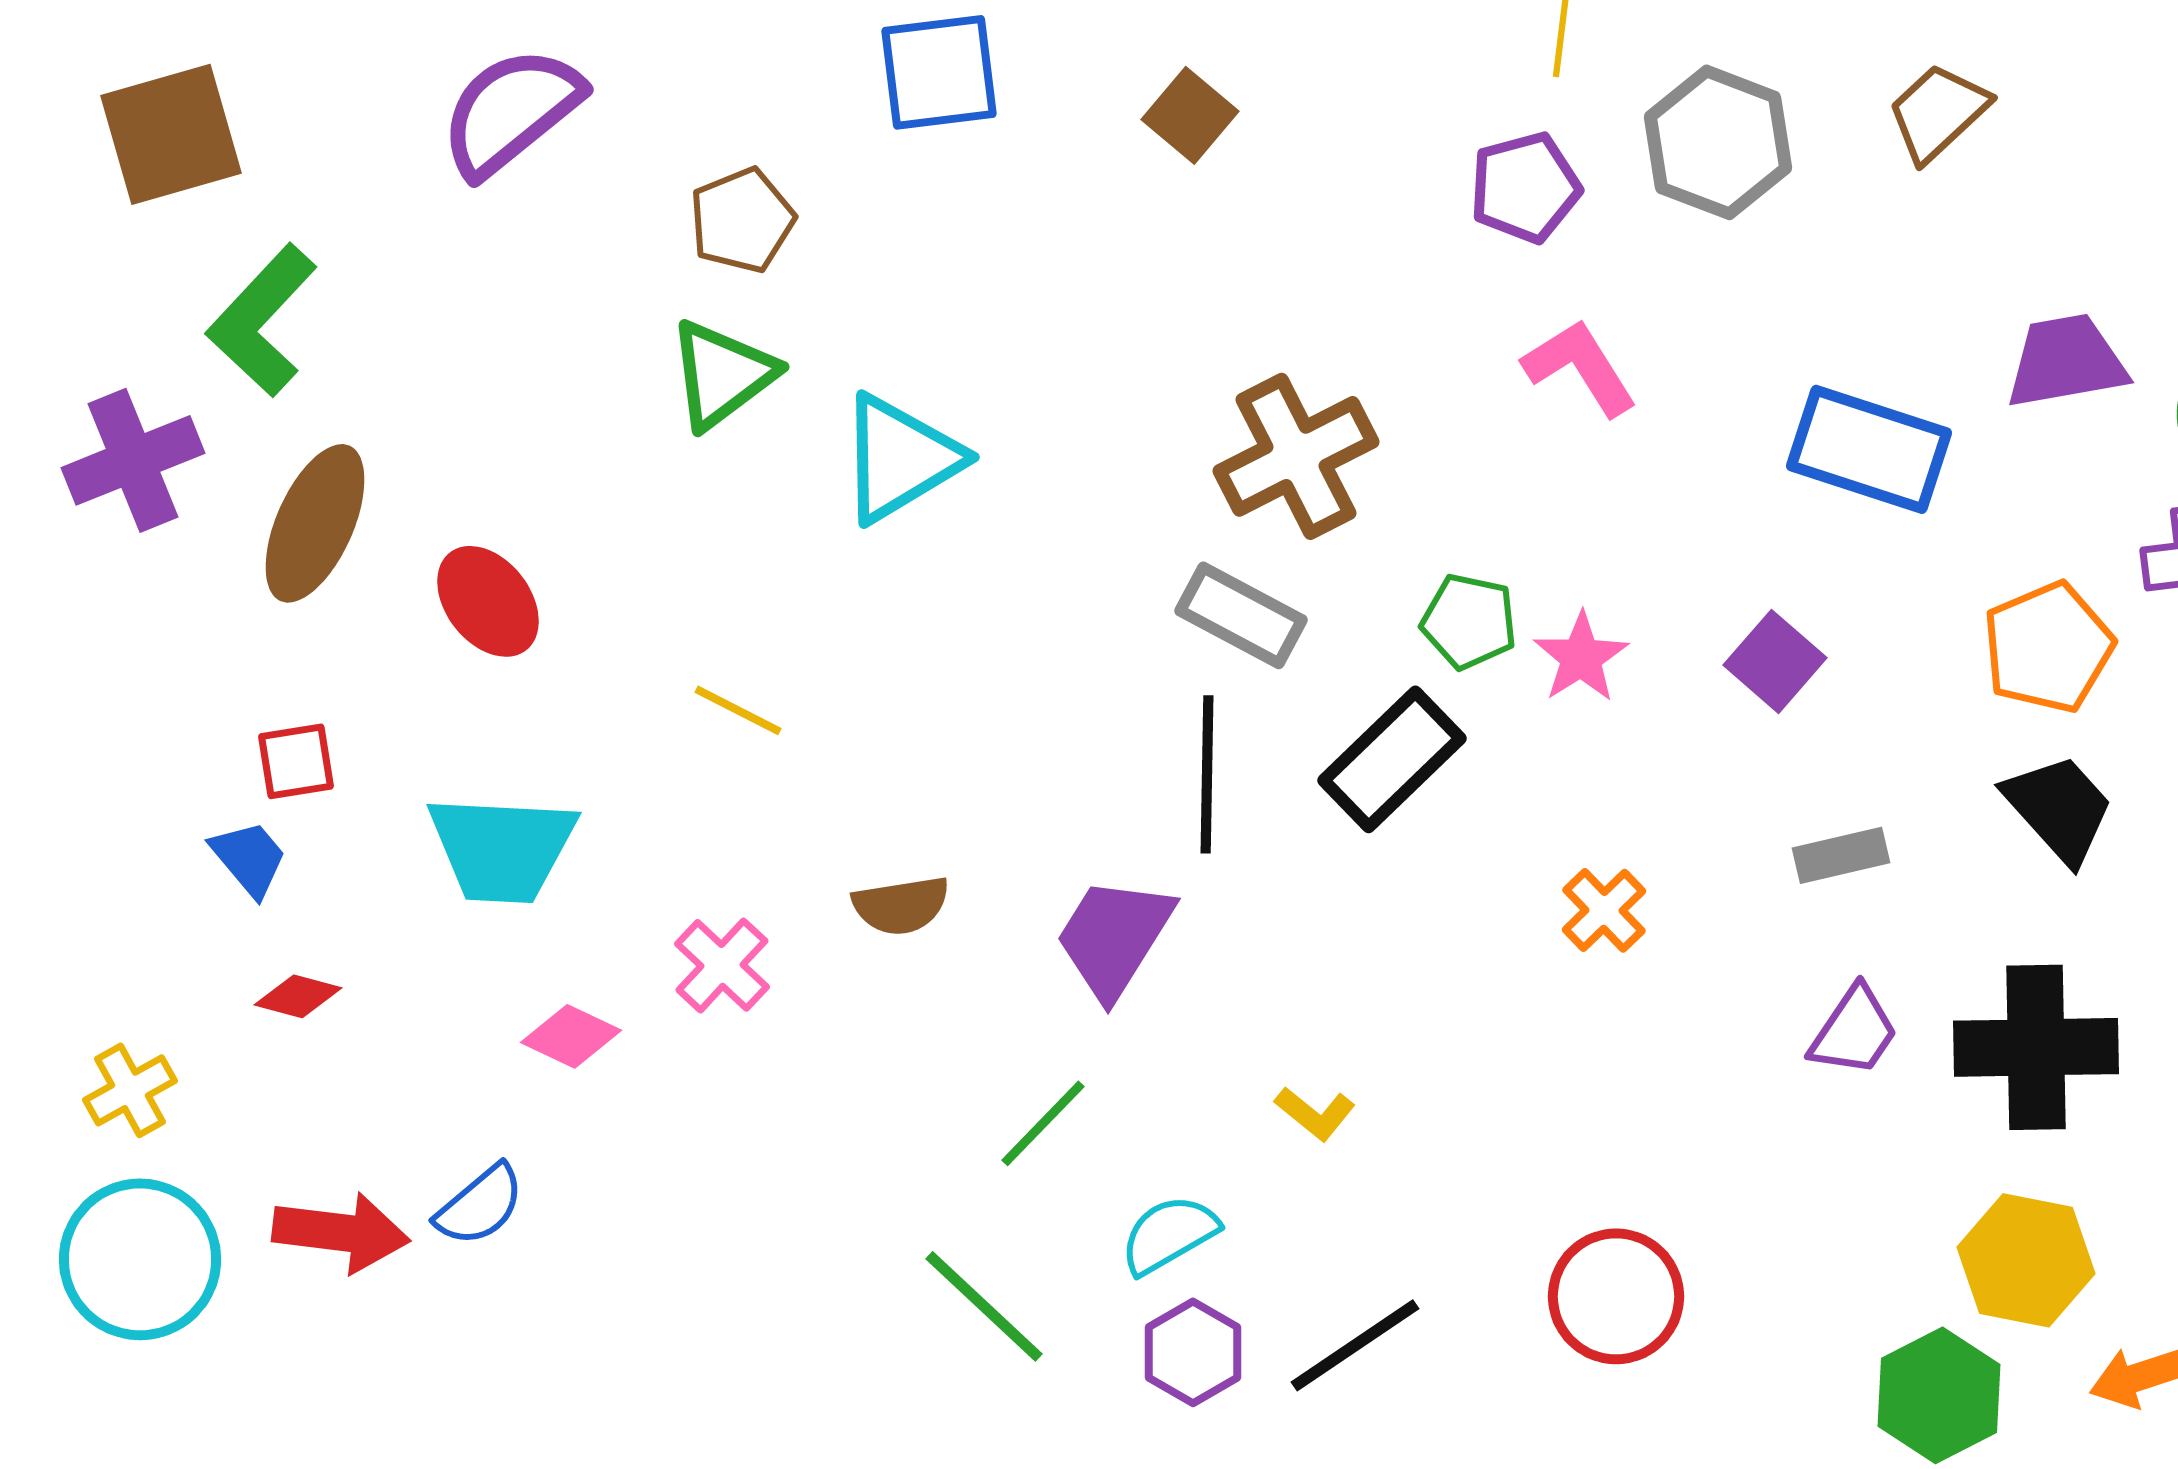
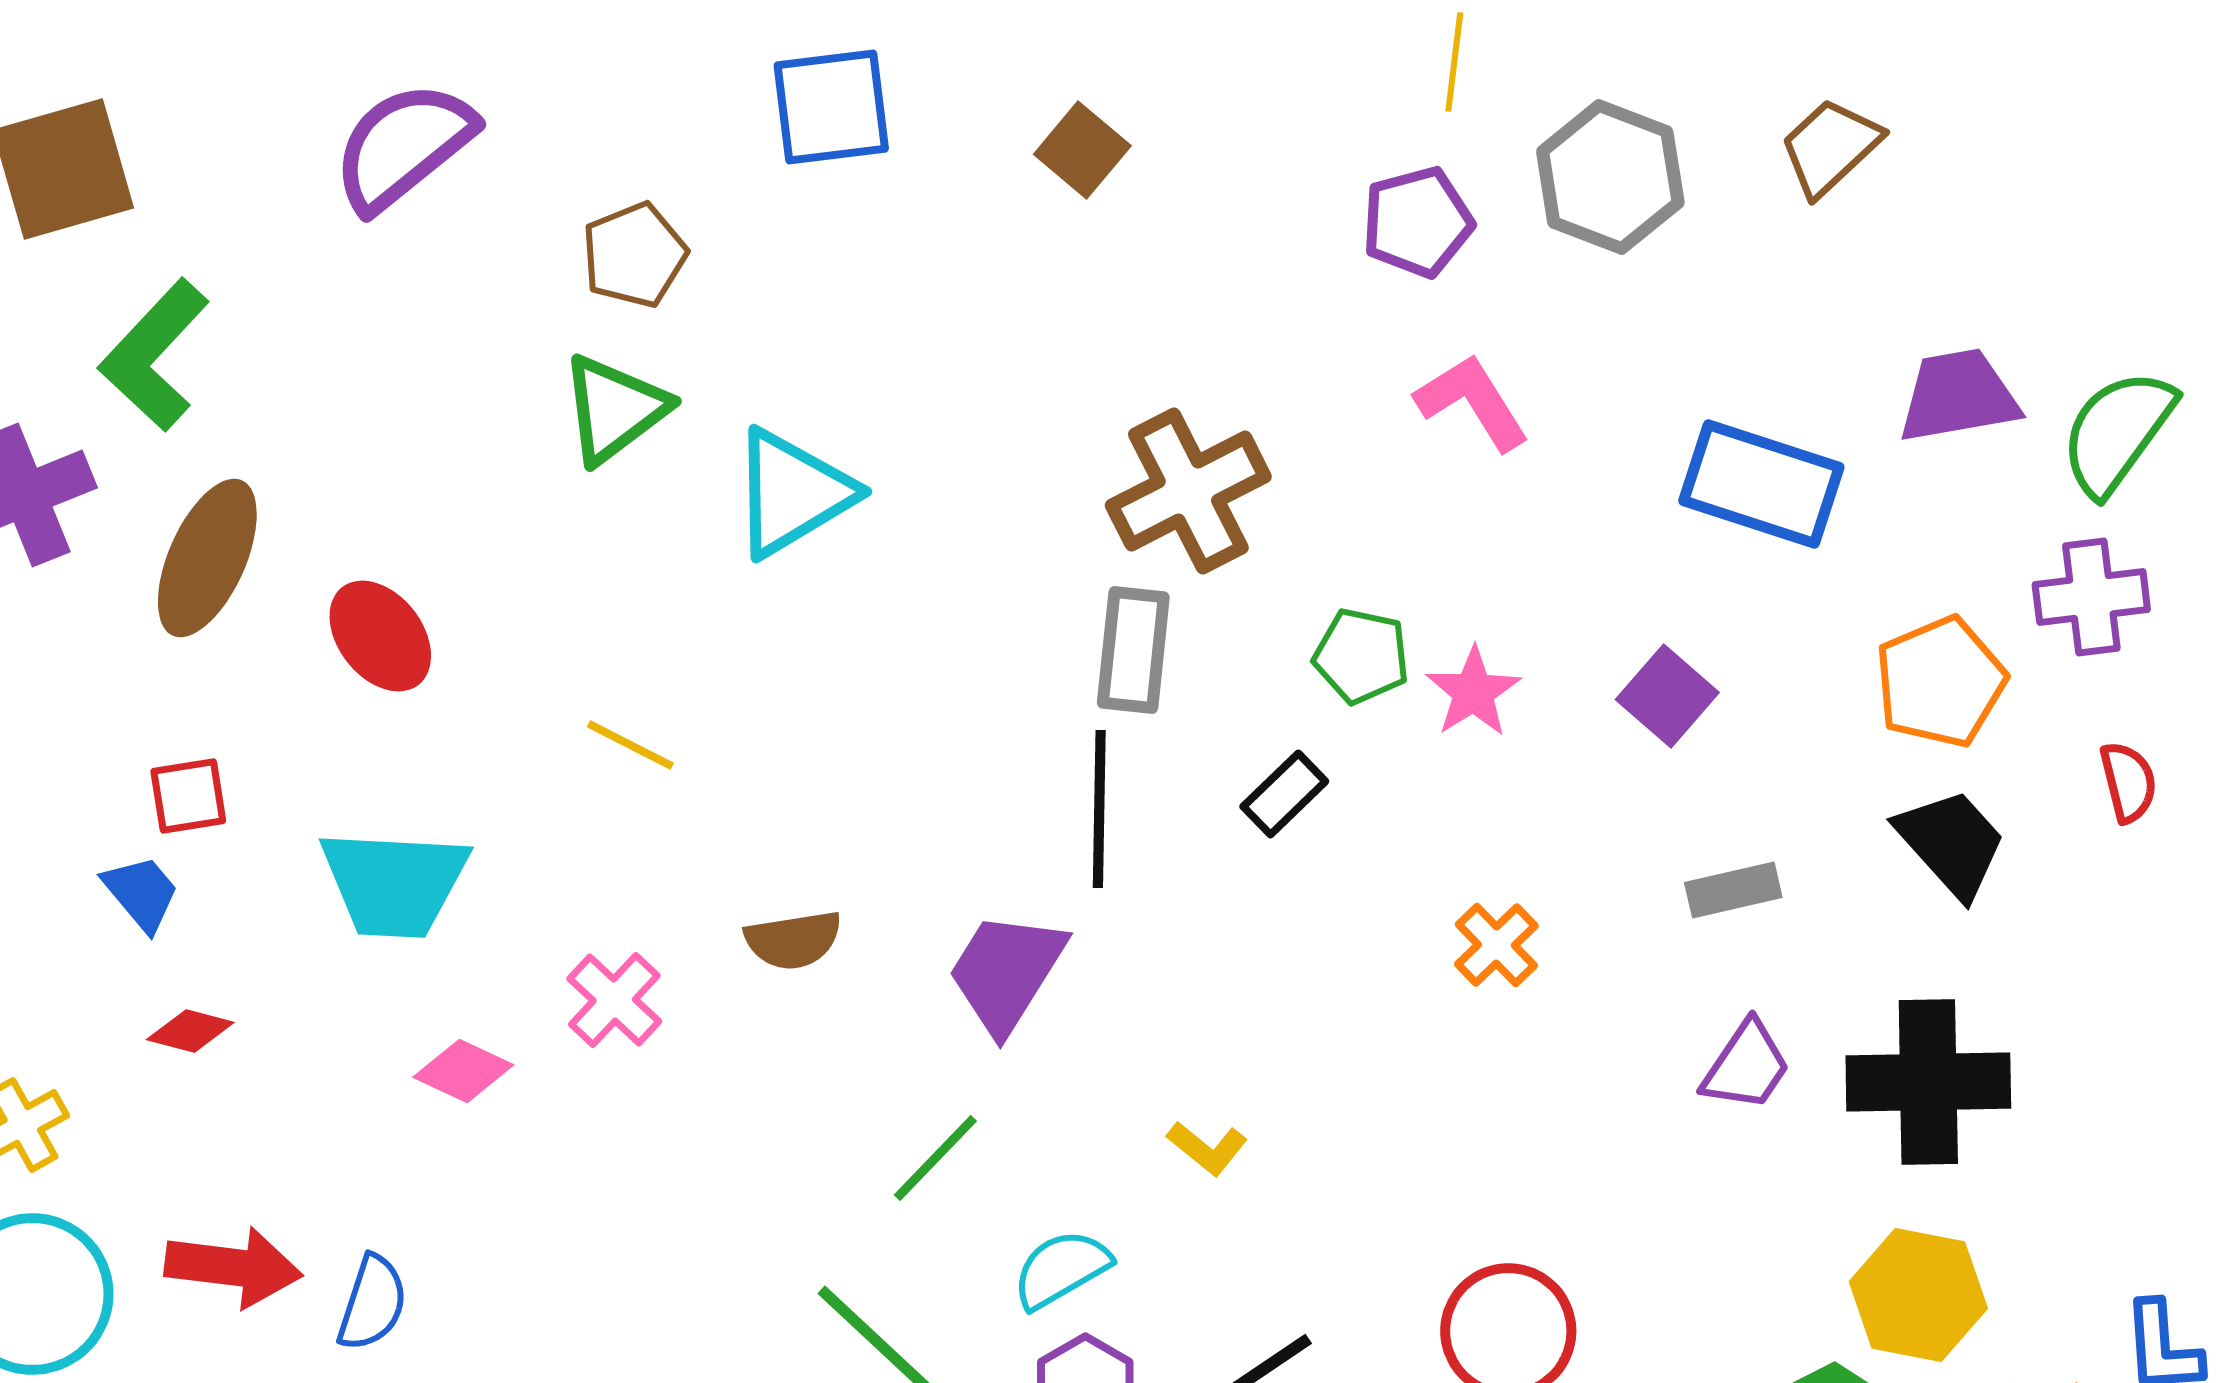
gray rectangle: (1241, 615) -> (1133, 650), turned 68
black rectangle: (1392, 759) -> (1284, 794), size x0.6
blue semicircle: (480, 1205) -> (372, 1303), moved, turned -32

